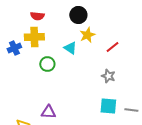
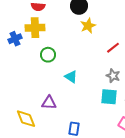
red line: (112, 47) -> (113, 48), moved
cyan triangle: (70, 48) -> (71, 77), moved
gray star: (108, 76) -> (113, 76), moved

